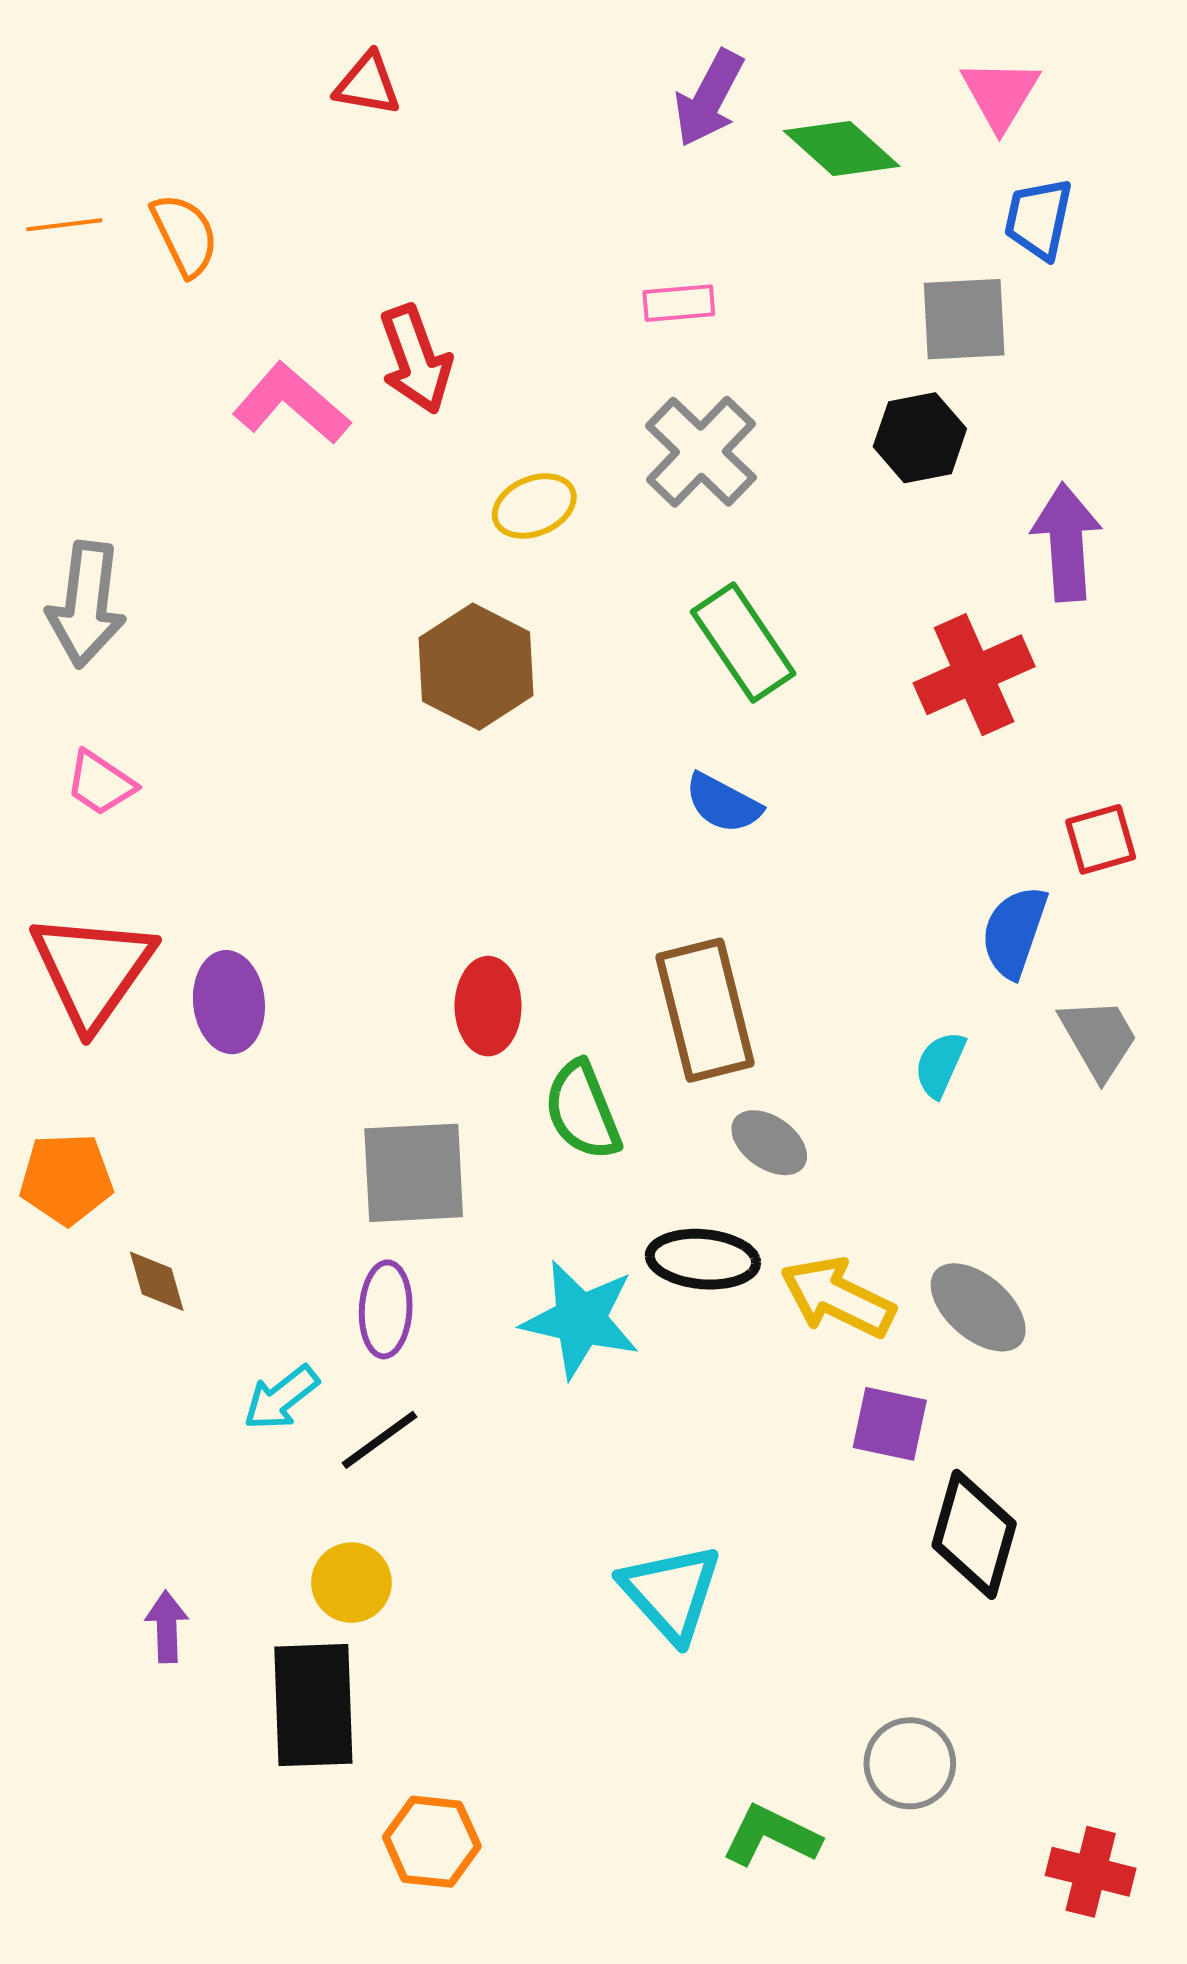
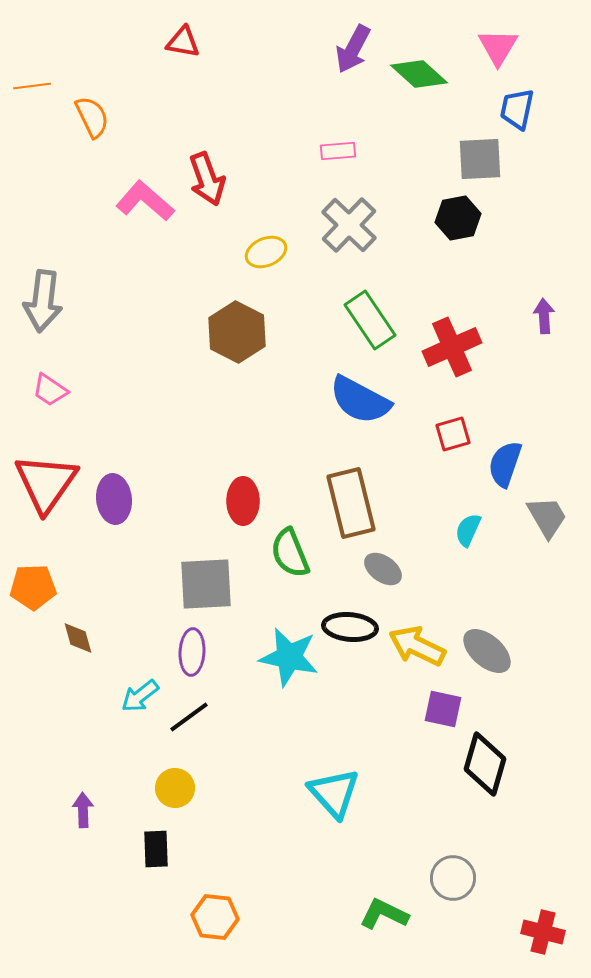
orange line: (64, 225) -> (32, 86), moved
purple arrow: (1067, 542) -> (544, 316), moved, size x0.6
red cross: (974, 675) -> (452, 347), moved
blue semicircle: (723, 803) -> (360, 400), size x1.6
red square: (1101, 839) -> (453, 434), moved
black rectangle: (313, 1705) -> (156, 849), size x0.6

